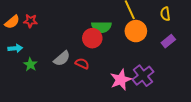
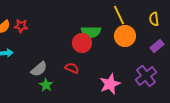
gray semicircle: (62, 58) -> (39, 69), moved
green star: (30, 65) -> (46, 85), moved
purple cross: (143, 76) -> (146, 76), moved

